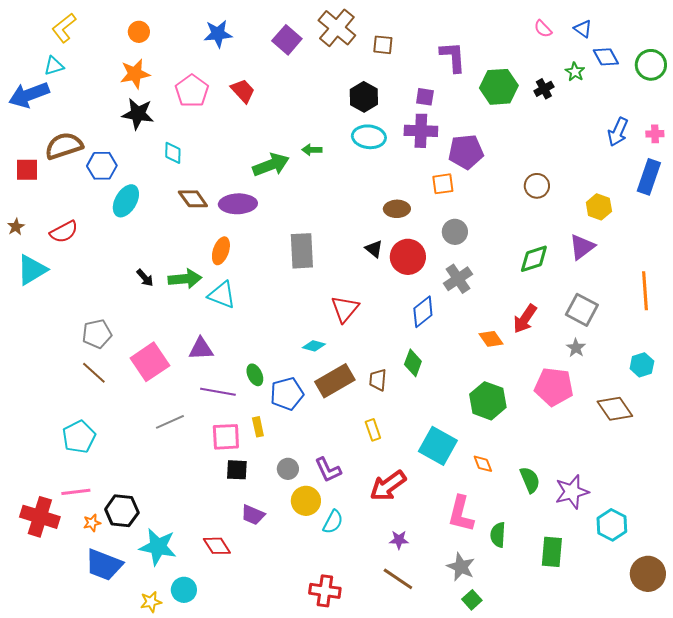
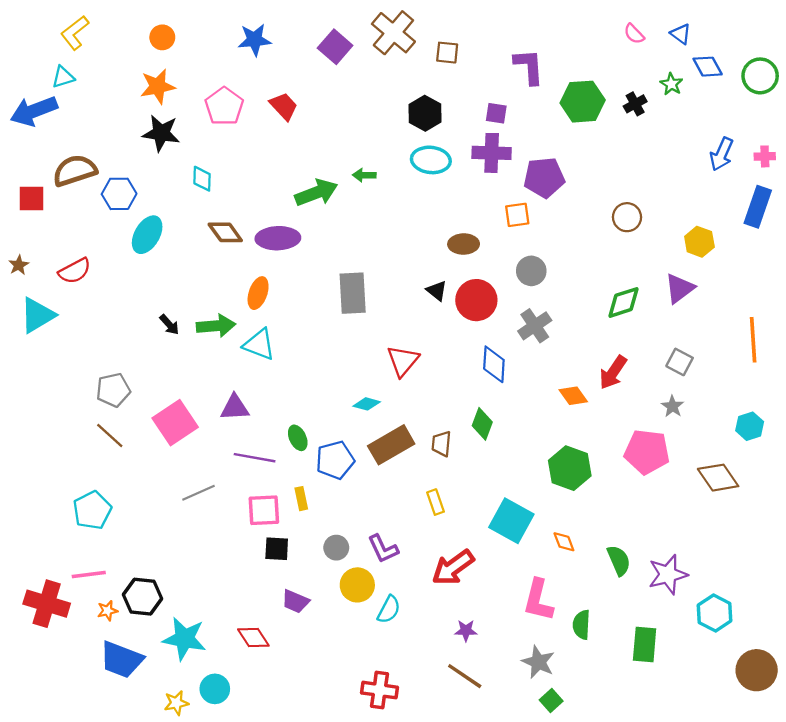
gray square: (582, 310) -> (680, 362), size x0.7
blue diamond: (423, 312) -> (494, 364), turned -48

